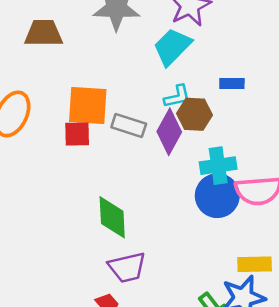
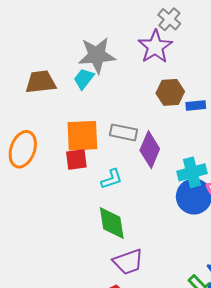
cyan trapezoid: (172, 47) -> (84, 79), moved, size x0.7
cyan L-shape: (177, 96) -> (112, 179), moved
brown hexagon: (195, 114) -> (170, 92), moved
gray rectangle: (129, 126) -> (124, 132), moved

